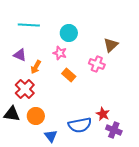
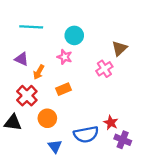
pink cross: (97, 64) -> (104, 69), turned 35
orange rectangle: (69, 75) -> (63, 89), moved, turned -64
orange circle: (36, 116) -> (47, 118), moved

